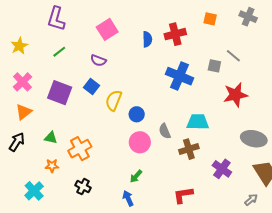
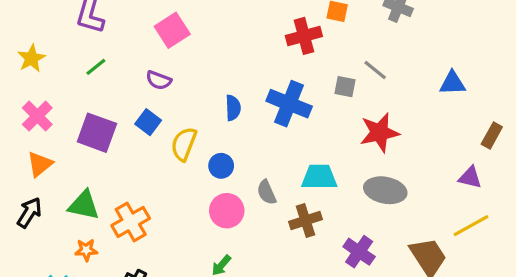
red cross: (175, 34) -> (304, 36), moved
blue semicircle: (147, 39) -> (233, 108), moved
green triangle: (51, 138) -> (84, 205), size x1.5
gray ellipse: (254, 139) -> (385, 190), moved

